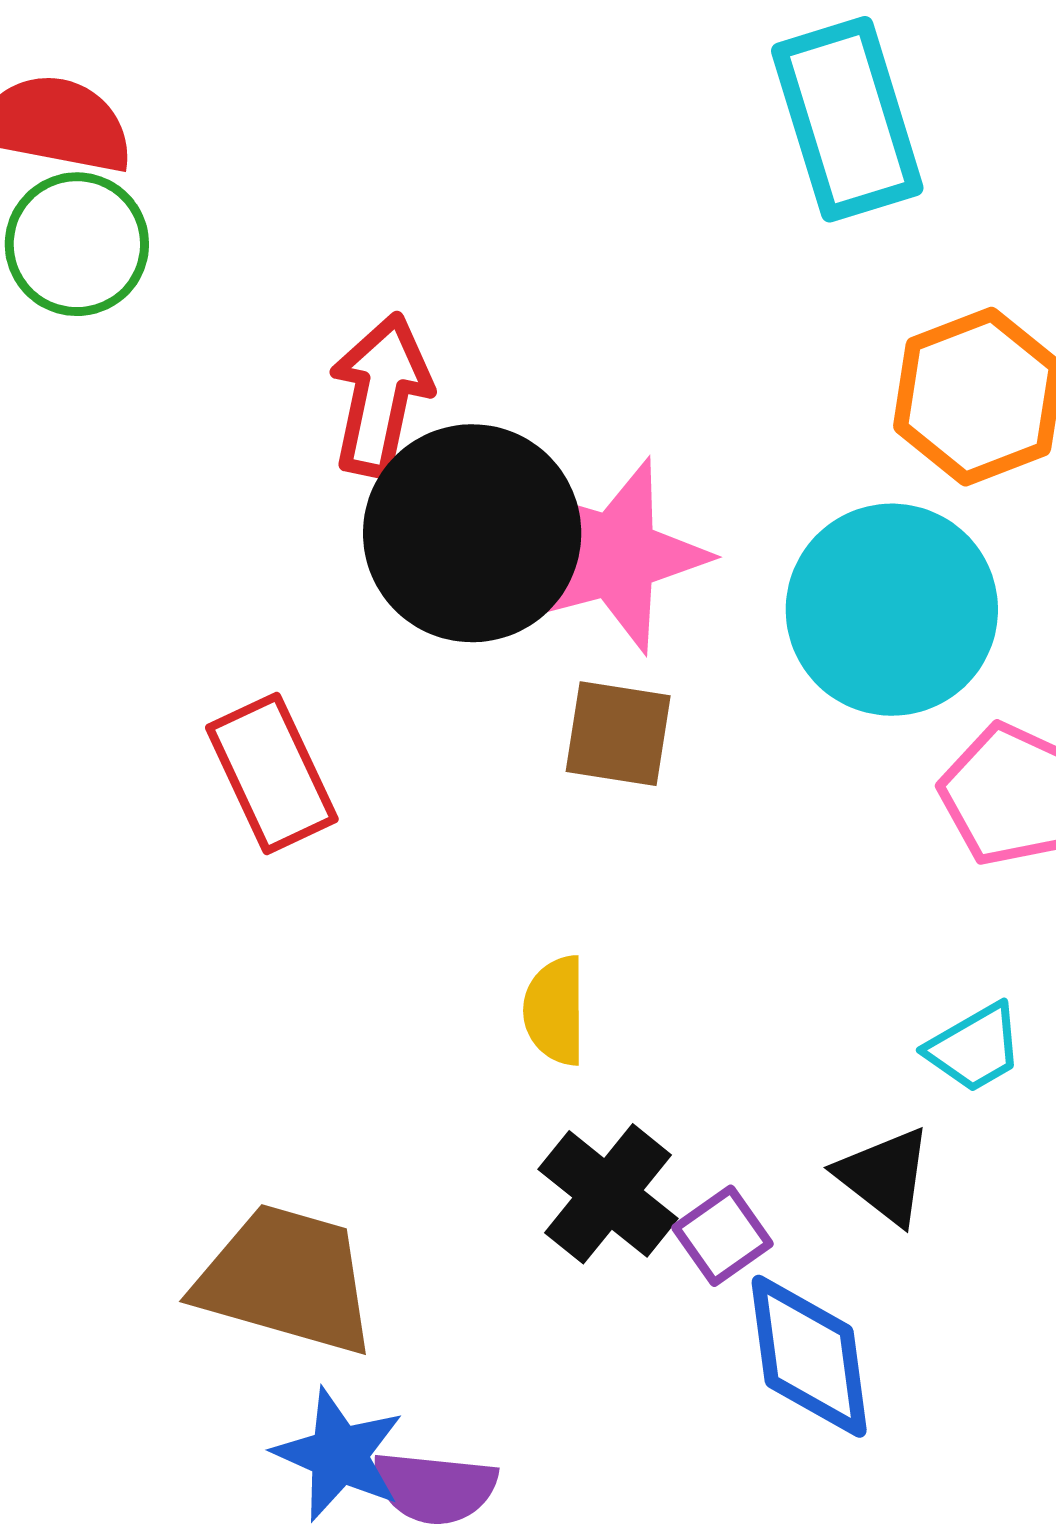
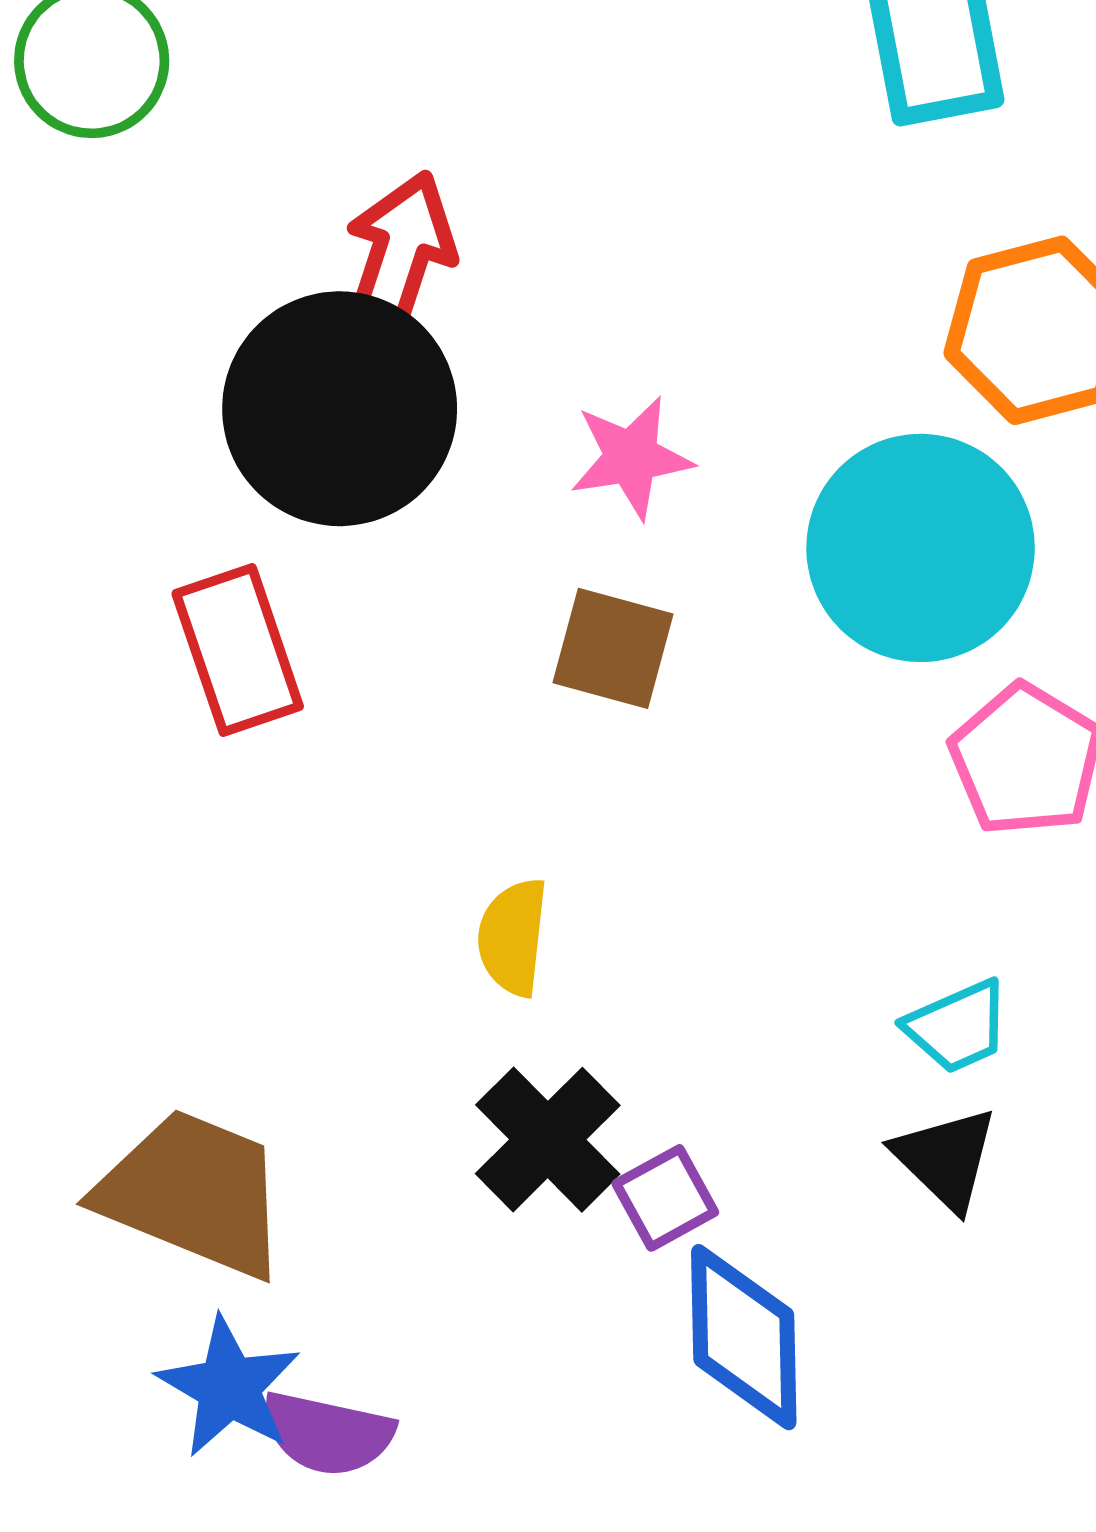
black circle: (472, 533) -> (340, 409), moved
pink star: (616, 556) -> (631, 457), size x0.6
black triangle: (884, 1176) -> (946, 1159), moved

